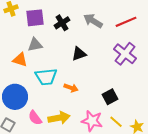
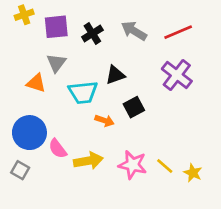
gray triangle: (35, 45) -> (56, 63), turned -42
cyan trapezoid: (46, 77) -> (83, 92), moved
black square: (110, 97) -> (134, 107), moved
pink semicircle: (35, 118) -> (58, 149), moved

